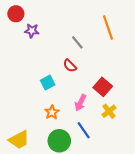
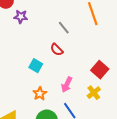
cyan square: (48, 83) -> (36, 66), turned -32
red square: (103, 87) -> (100, 70), moved

